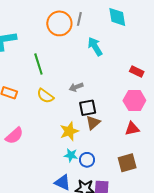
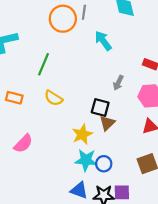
green line: (38, 64) -> (44, 64), turned 45
gray arrow: (76, 87) -> (118, 83), moved, turned -40
black square: (88, 108) -> (100, 107), turned 30
cyan star: (71, 155) -> (86, 160), size x1.5

